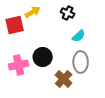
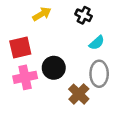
red square: (15, 25) -> (20, 47), moved

